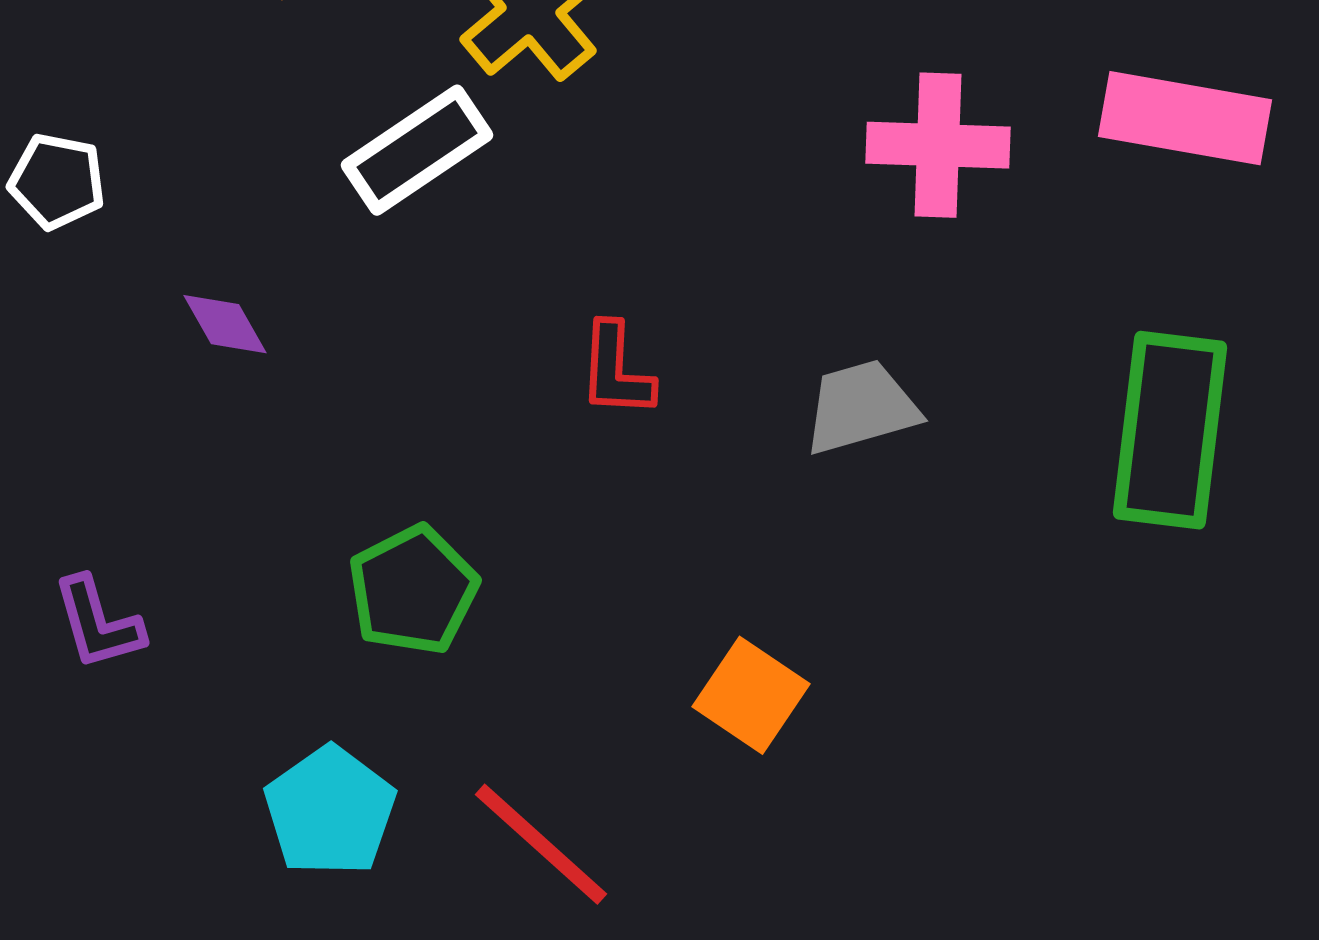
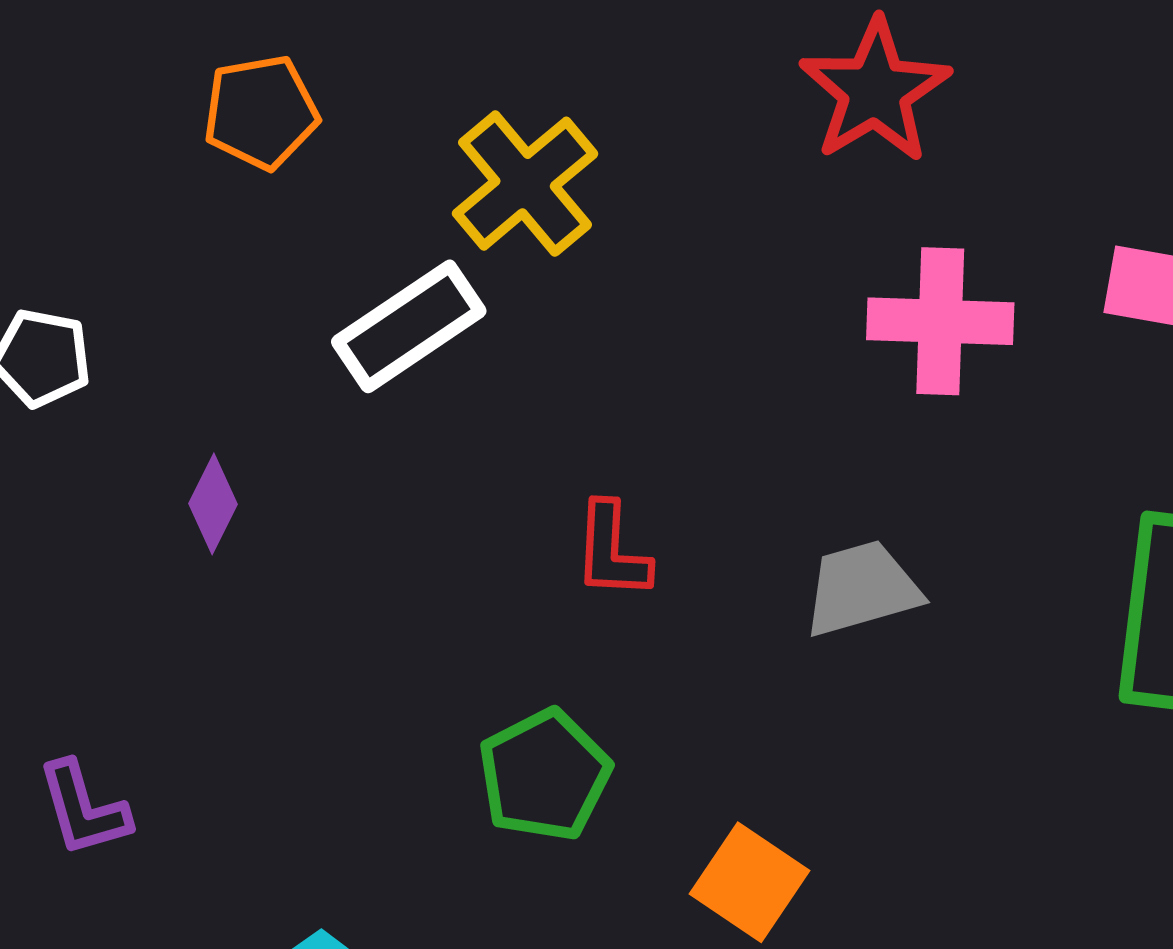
purple diamond: (225, 324) -> (213, 504), turned 56
green pentagon: (413, 590) -> (544, 775), moved

